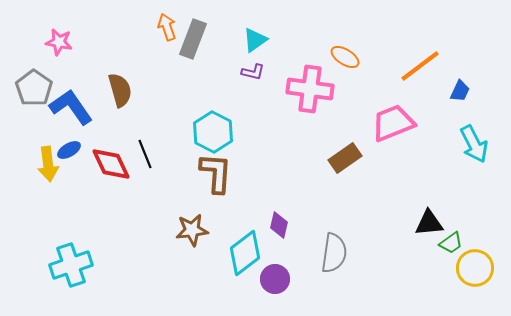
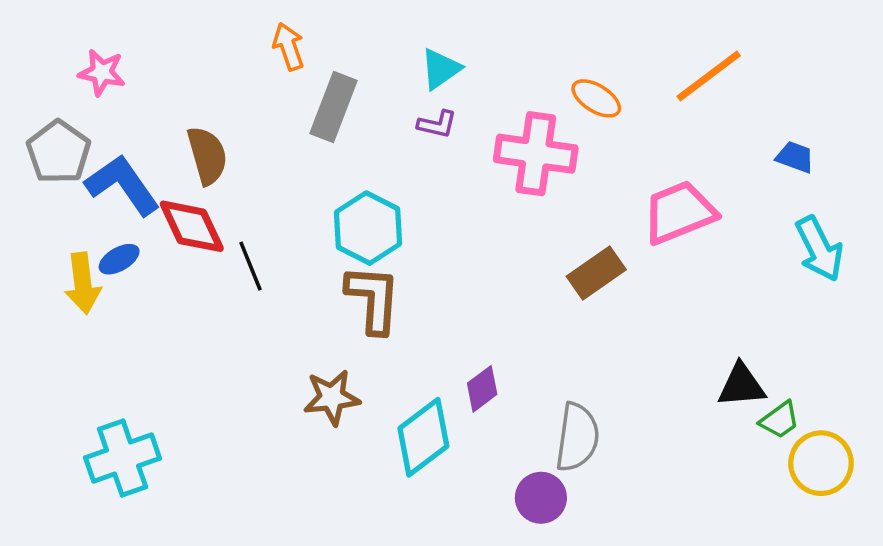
gray rectangle: (193, 39) -> (333, 107), moved
orange line: (420, 66) -> (709, 76), moved
blue trapezoid: (460, 91) -> (795, 157), turned -95
red diamond: (111, 164) -> (192, 226), moved
purple diamond: (279, 225) -> (482, 389), turned 40
purple circle: (275, 279) -> (541, 498), moved

